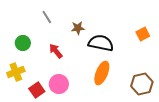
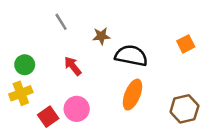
green circle: (23, 43) -> (25, 65), moved

